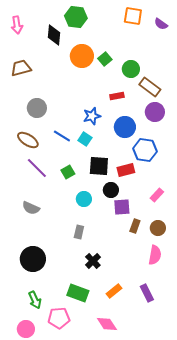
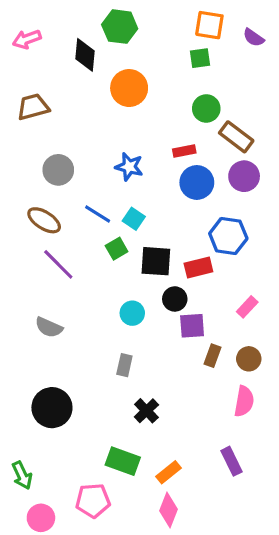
pink arrow: (17, 25) -> (27, 39), turned 78
green square: (105, 59) -> (200, 58), moved, turned 32
blue star: (92, 116) -> (129, 167), moved, turned 30
blue circle: (125, 127) -> (197, 182), moved
green square: (68, 172) -> (117, 249), moved
orange rectangle: (114, 291) -> (168, 472), moved
green arrow: (35, 300) -> (22, 475), moved
pink diamond: (107, 324) -> (168, 510), turned 55

